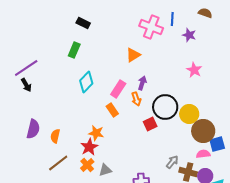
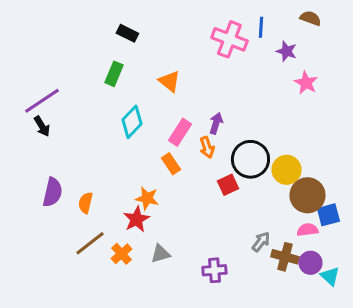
orange triangle: (133, 55) -> (169, 81), moved, turned -49
pink star: (194, 70) -> (306, 83), moved
orange cross: (87, 165) -> (121, 254), moved

